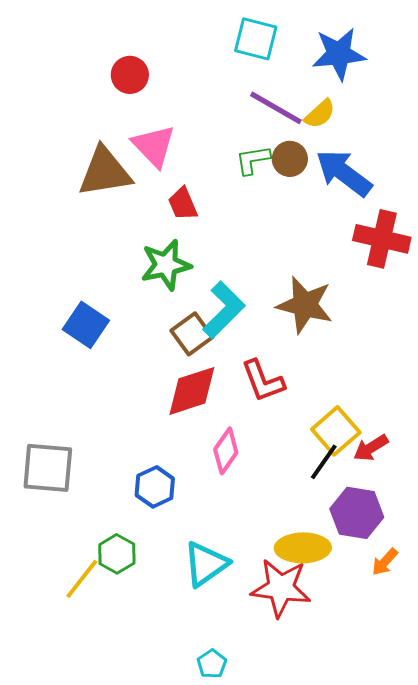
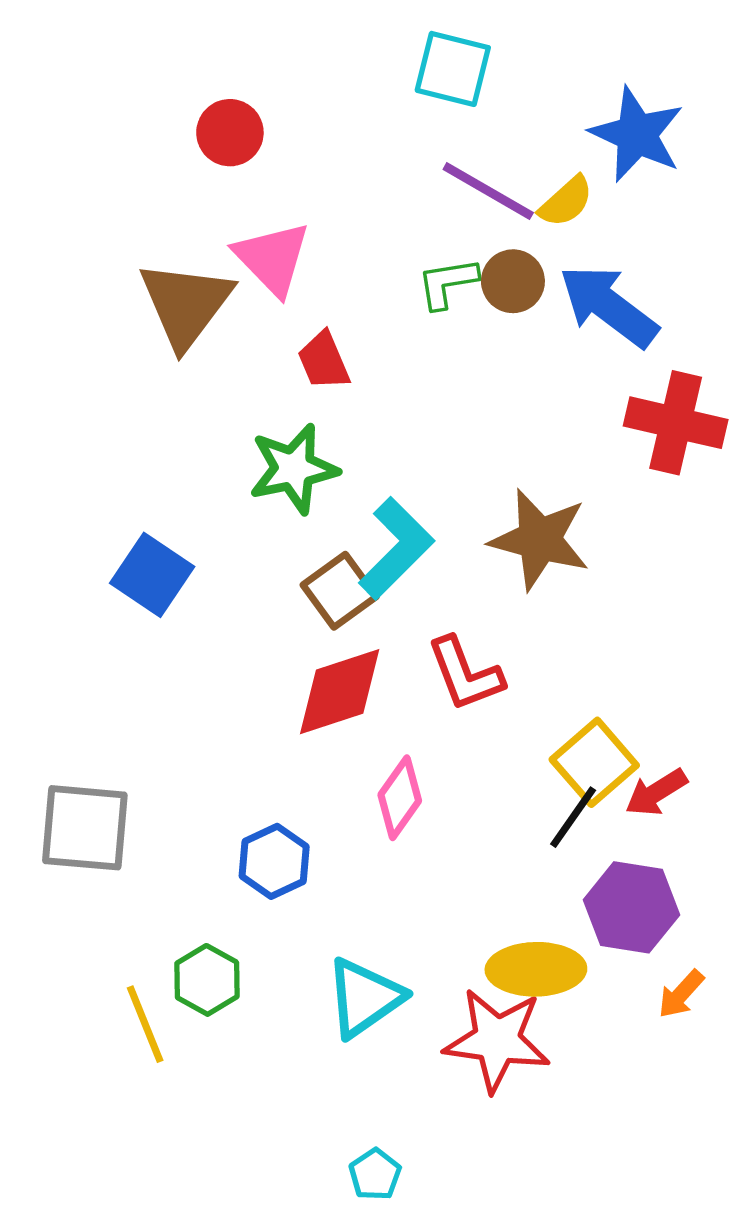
blue star: (339, 54) -> (637, 134), moved, turned 30
brown triangle: (105, 172) -> (186, 304), turned -44
yellow line: (82, 579) -> (145, 1024), turned -60

